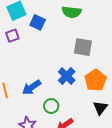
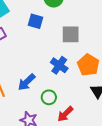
blue square: (38, 22) -> (35, 21), moved

